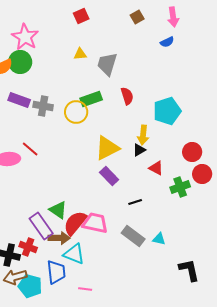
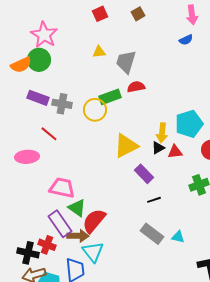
brown square: (137, 17) -> (138, 14), moved
red semicircle: (127, 96) -> (136, 87), moved, turned -84
cyan pentagon: (167, 111) -> (189, 124), moved
red line: (30, 149) -> (49, 134), moved
red triangle: (156, 168) -> (175, 152), moved, turned -35
purple rectangle: (109, 176) -> (144, 174), moved
pink trapezoid: (95, 223) -> (62, 188), moved
cyan triangle: (74, 254) -> (93, 252), turned 30

